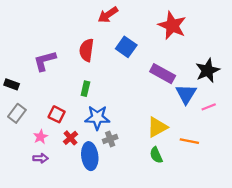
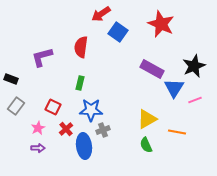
blue square: (126, 47) -> (118, 32), moved

